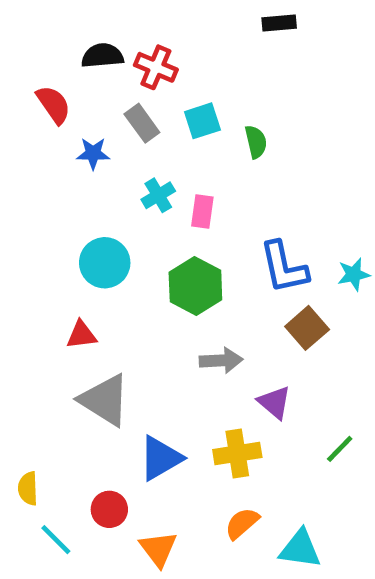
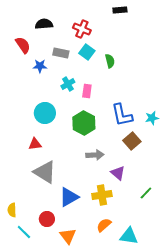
red cross: (156, 67) -> (82, 29), moved
cyan square: (202, 121) -> (87, 52), turned -35
gray rectangle: (142, 123) -> (61, 53), turned -42

